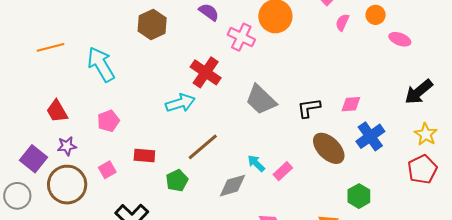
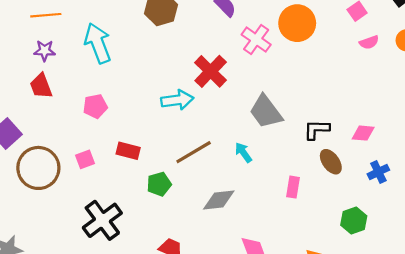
pink semicircle: (342, 22) -> (369, 42), turned -144
blue cross: (370, 136) -> (378, 172), size x0.7
purple star: (67, 146) -> (45, 51), moved
brown ellipse: (329, 148) -> (331, 162), moved, size x0.7
cyan arrow: (256, 163) -> (243, 152), moved
pink rectangle: (283, 171) -> (293, 187), moved, turned -48
green hexagon: (359, 196) -> (354, 221), moved

